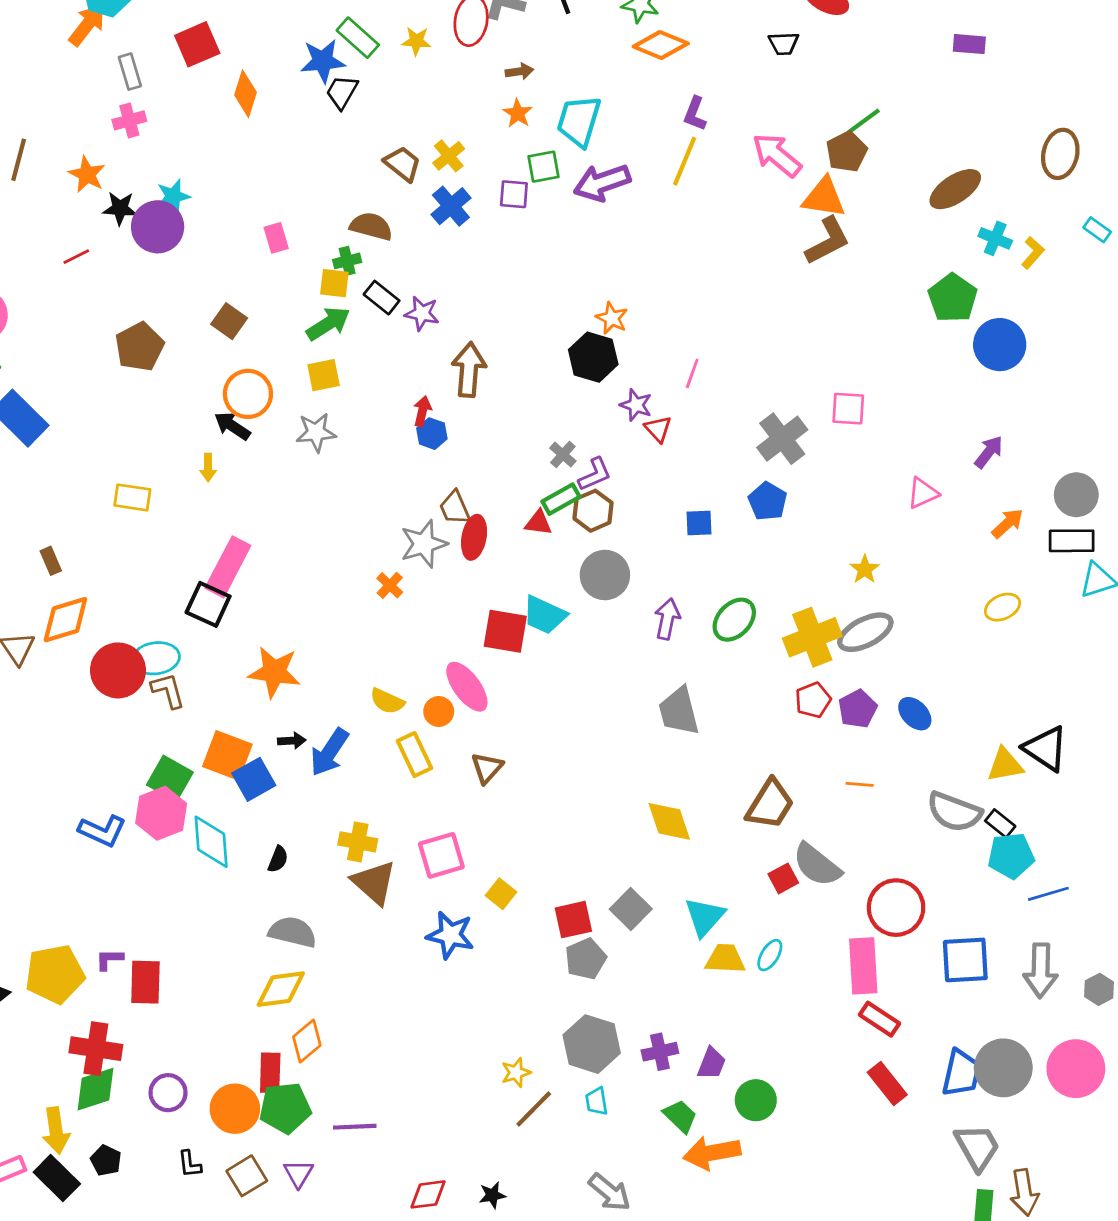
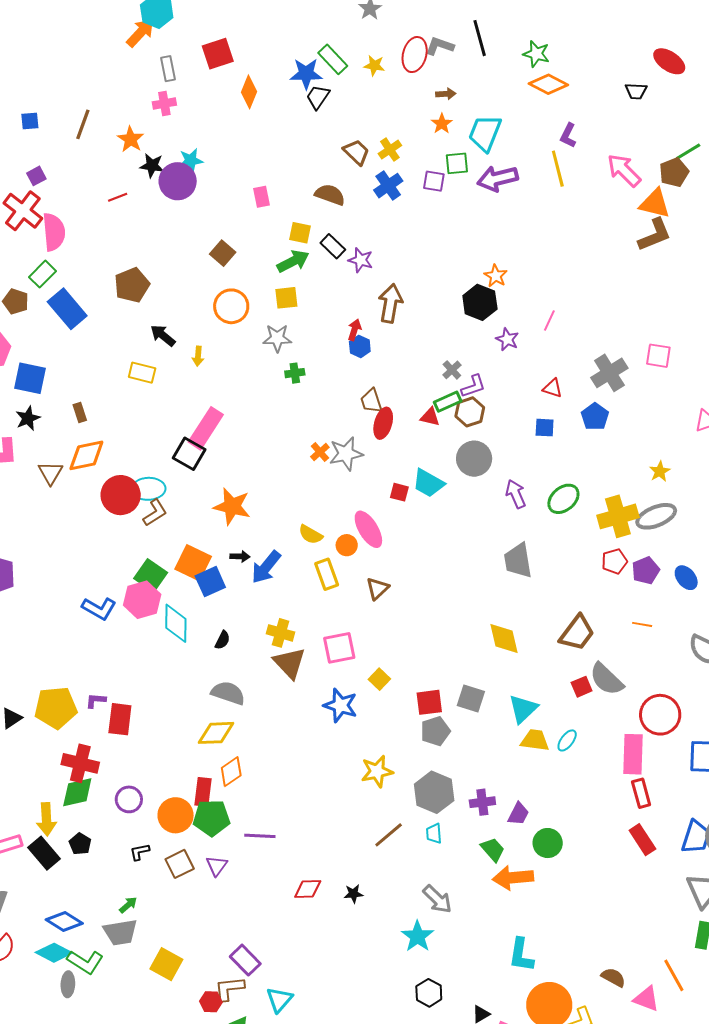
yellow line: (685, 161) -> (558, 169), turned -42
green cross: (347, 261) -> (295, 373), moved
brown pentagon: (140, 347) -> (132, 285), moved
black arrow: (232, 426) -> (163, 336), moved
red triangle: (658, 429) -> (553, 388), moved, turned -35
gray star: (424, 544) -> (346, 454), moved
purple arrow: (667, 619) -> (516, 494), turned -40
red square: (505, 631) -> (399, 492), size x0.6
brown L-shape: (168, 691) -> (155, 513), turned 68
gray square: (631, 909) -> (471, 699), turned -32
red rectangle: (879, 1019) -> (641, 793), turned 36
yellow star: (516, 1073) -> (377, 771), moved, size x1.5
black L-shape: (190, 1164) -> (140, 852), turned 80

